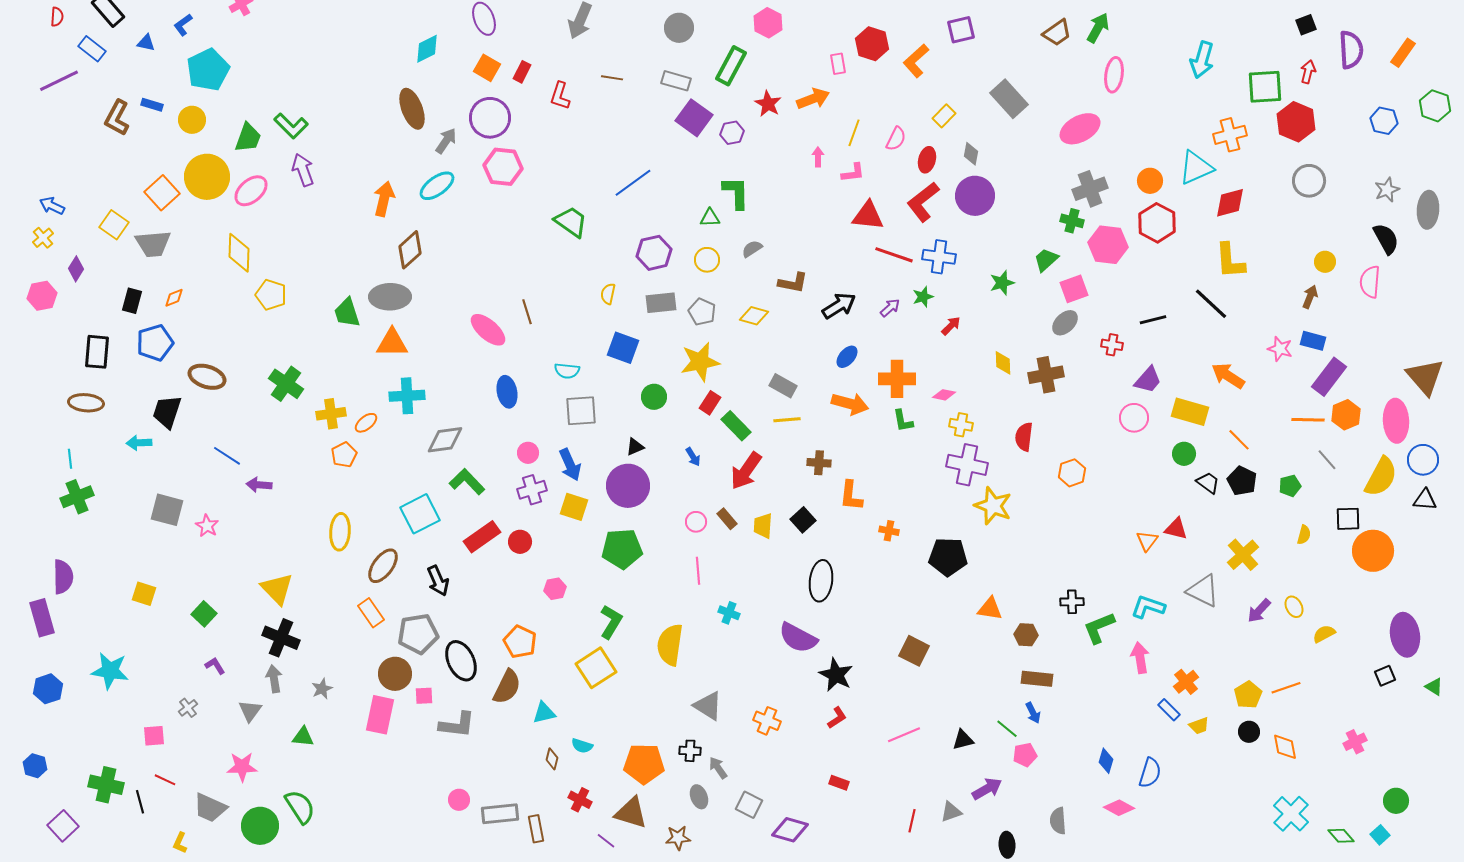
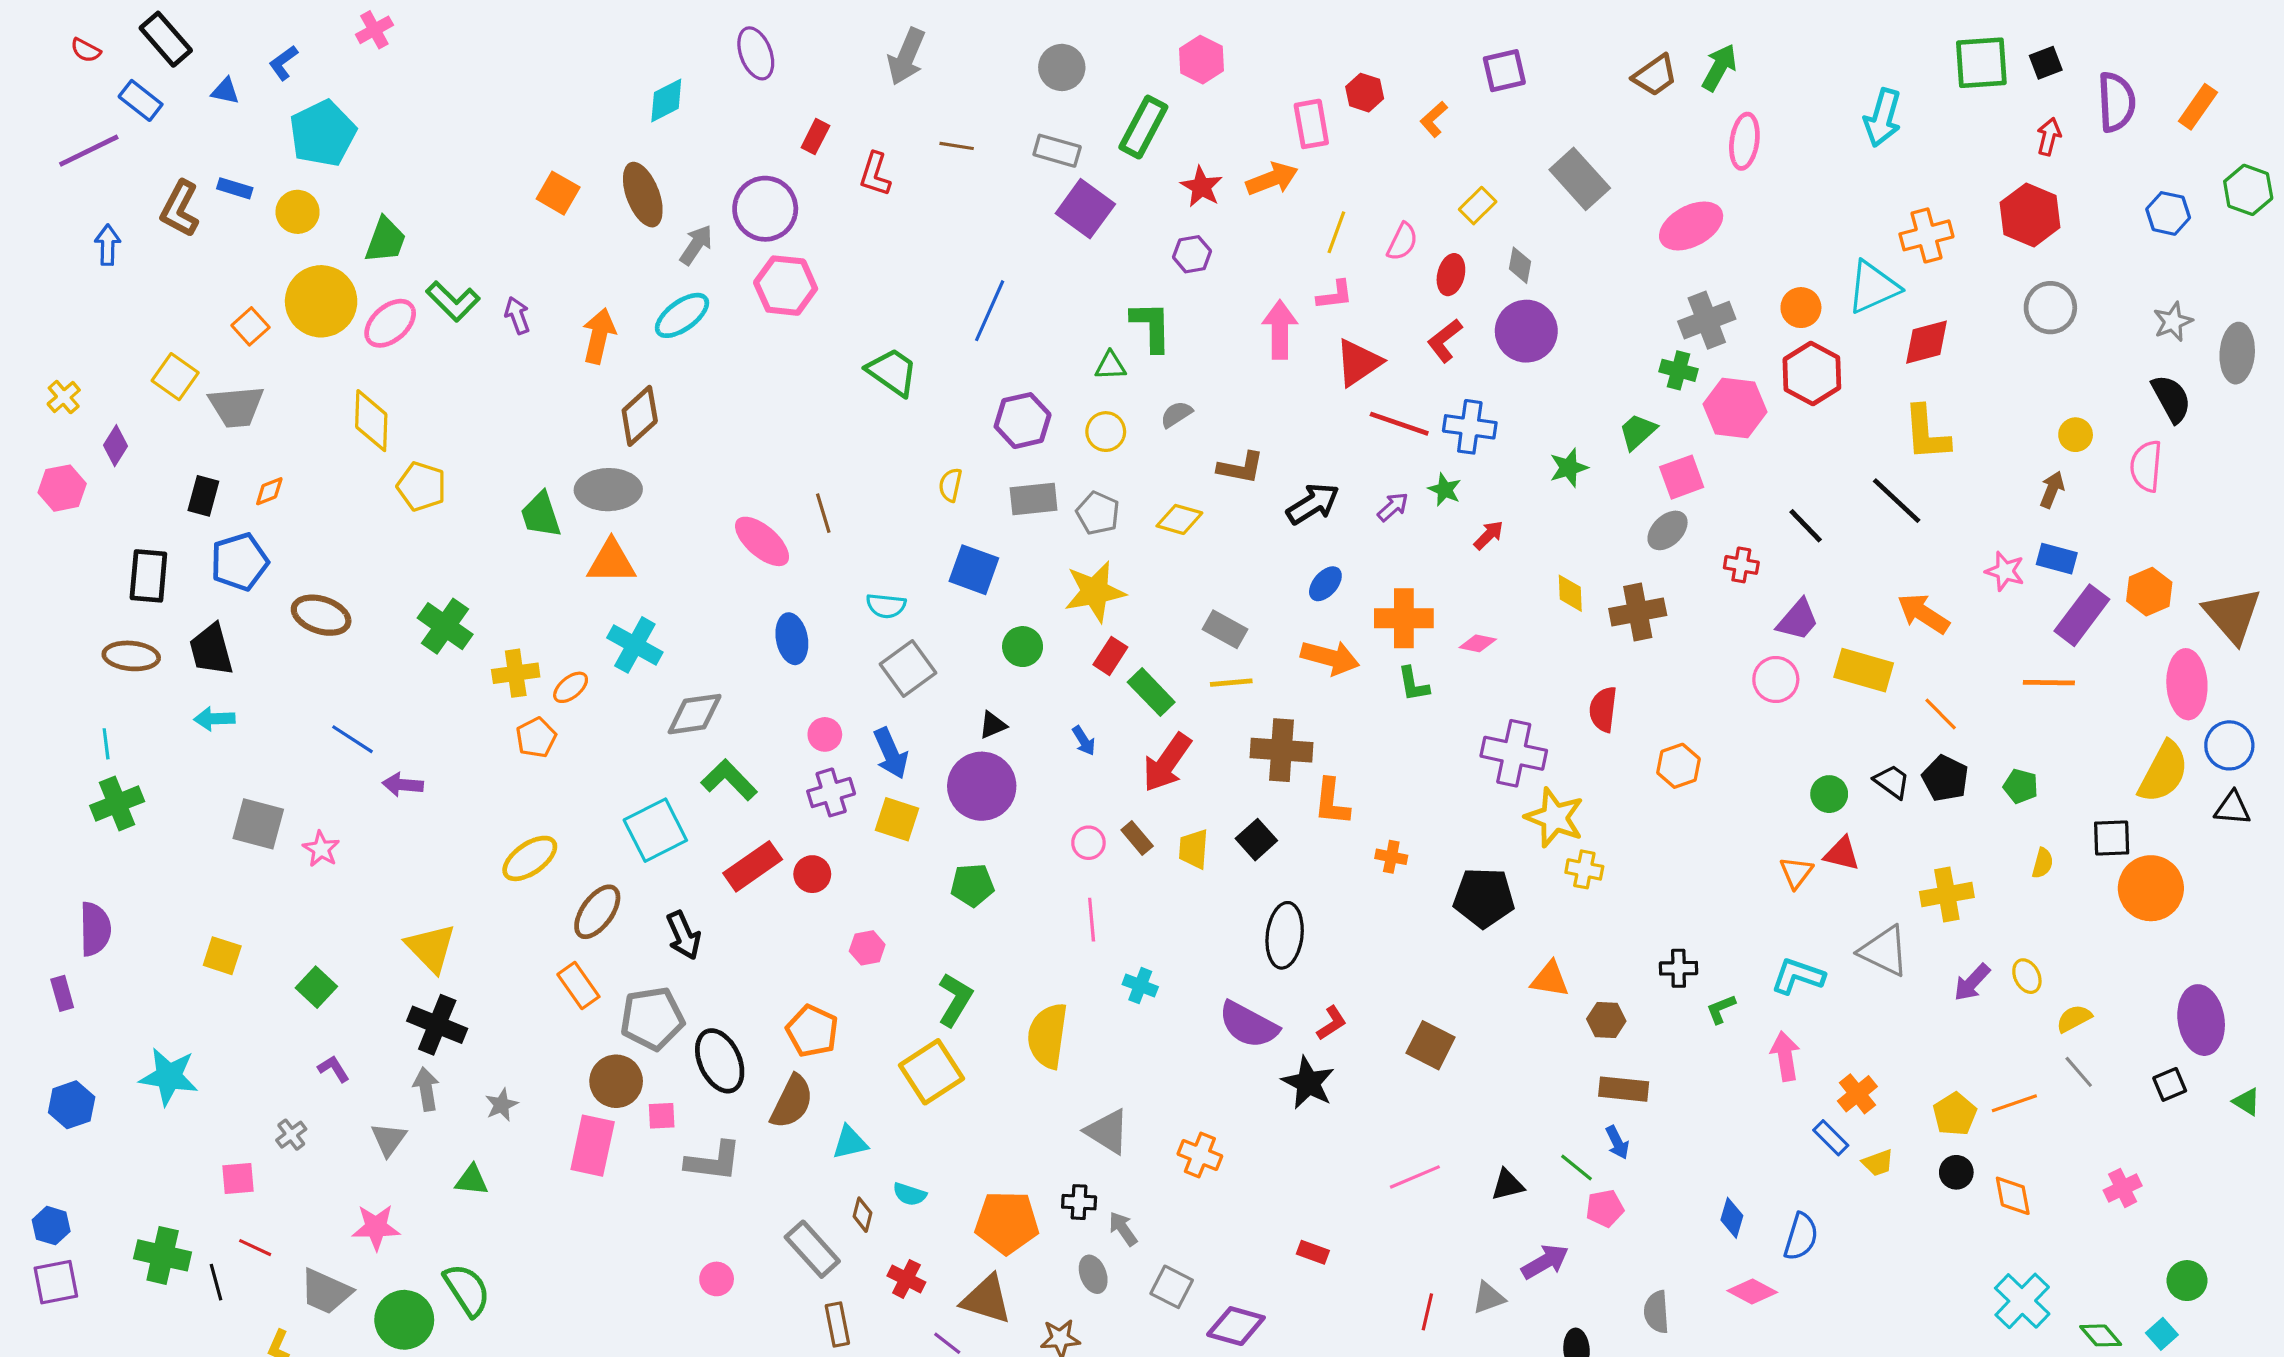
red semicircle: (57, 17) -> (86, 50), turned 114
red hexagon: (872, 44) -> (1365, 93), size x0.7
orange L-shape: (916, 61) -> (1434, 119), size x0.7
pink rectangle: (838, 64) -> (1311, 124), size x1.4
orange square: (487, 68) -> (558, 193), moved
green square: (1265, 87) -> (1981, 63), moved
green L-shape: (291, 126) -> (453, 301), moved
purple hexagon: (732, 133) -> (1192, 254), moved
pink arrow: (818, 157) -> (1280, 330), moved, size x1.8
purple arrow: (303, 170) -> (517, 315), moved, size x0.7
blue line: (633, 183) -> (990, 311), turned -30
orange square: (162, 193) -> (250, 326), size x0.7
red L-shape: (923, 202) -> (1445, 341), size x0.7
blue arrow: (52, 206) -> (108, 245), moved, turned 65
red triangle: (868, 216) -> (1358, 363), turned -40
green star: (923, 297) -> (1445, 490), turned -30
black line: (1153, 320) -> (1806, 526), turned 60
cyan cross: (407, 396) -> (635, 645), turned 32
gray square: (581, 411) -> (908, 669), turned -32
black trapezoid: (167, 412) -> (211, 650), moved, turned -33
orange hexagon: (1346, 415) -> (2149, 592), moved
yellow cross: (961, 425) -> (1584, 869), moved
green circle: (1184, 454) -> (1829, 794), moved
gray line: (1327, 460) -> (2079, 1072), moved
brown cross: (819, 463) -> (1281, 750), size x1.6
green pentagon: (1290, 486) -> (2021, 786), turned 30
yellow ellipse: (340, 532) -> (530, 858), turned 51
green pentagon: (622, 549) -> (972, 885), size x0.7
yellow cross: (1243, 555) -> (1947, 894), turned 32
purple rectangle: (42, 618) -> (62, 993), size x0.6
green L-shape: (1099, 628) -> (1721, 1009), size x0.6
red L-shape: (837, 718) -> (1332, 1023), moved
gray rectangle: (500, 814) -> (812, 1249), moved, turned 54
purple square: (63, 826) -> (56, 1282), moved, turned 32

